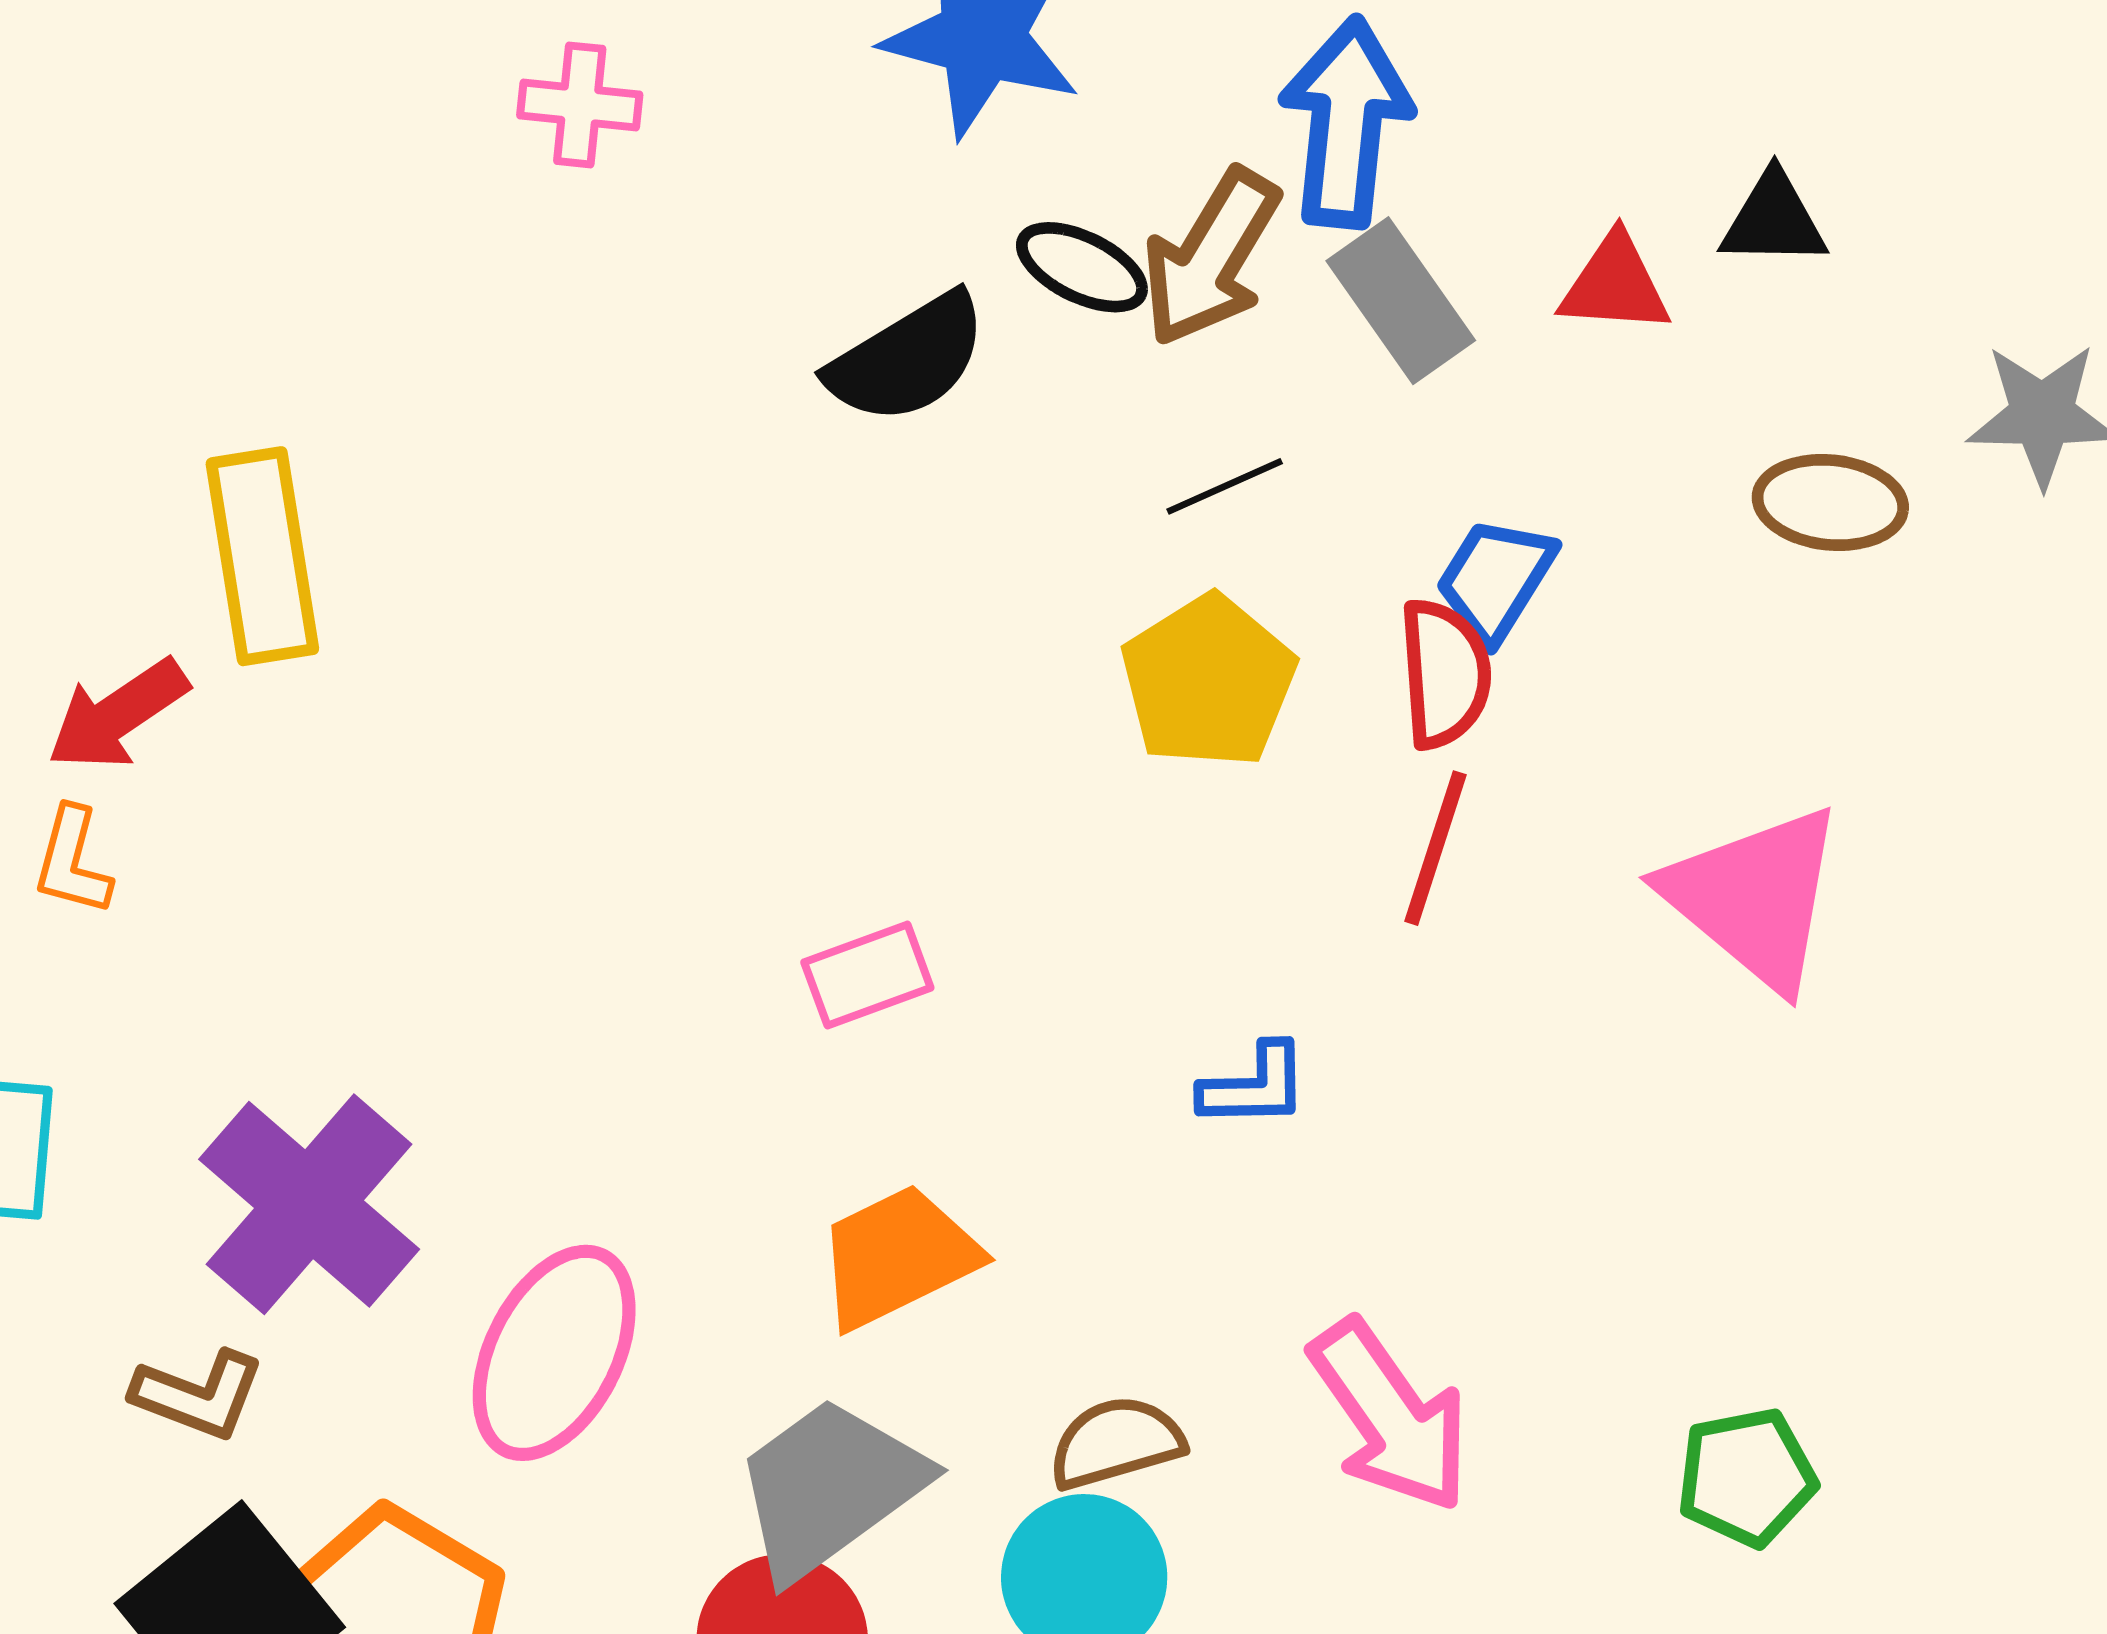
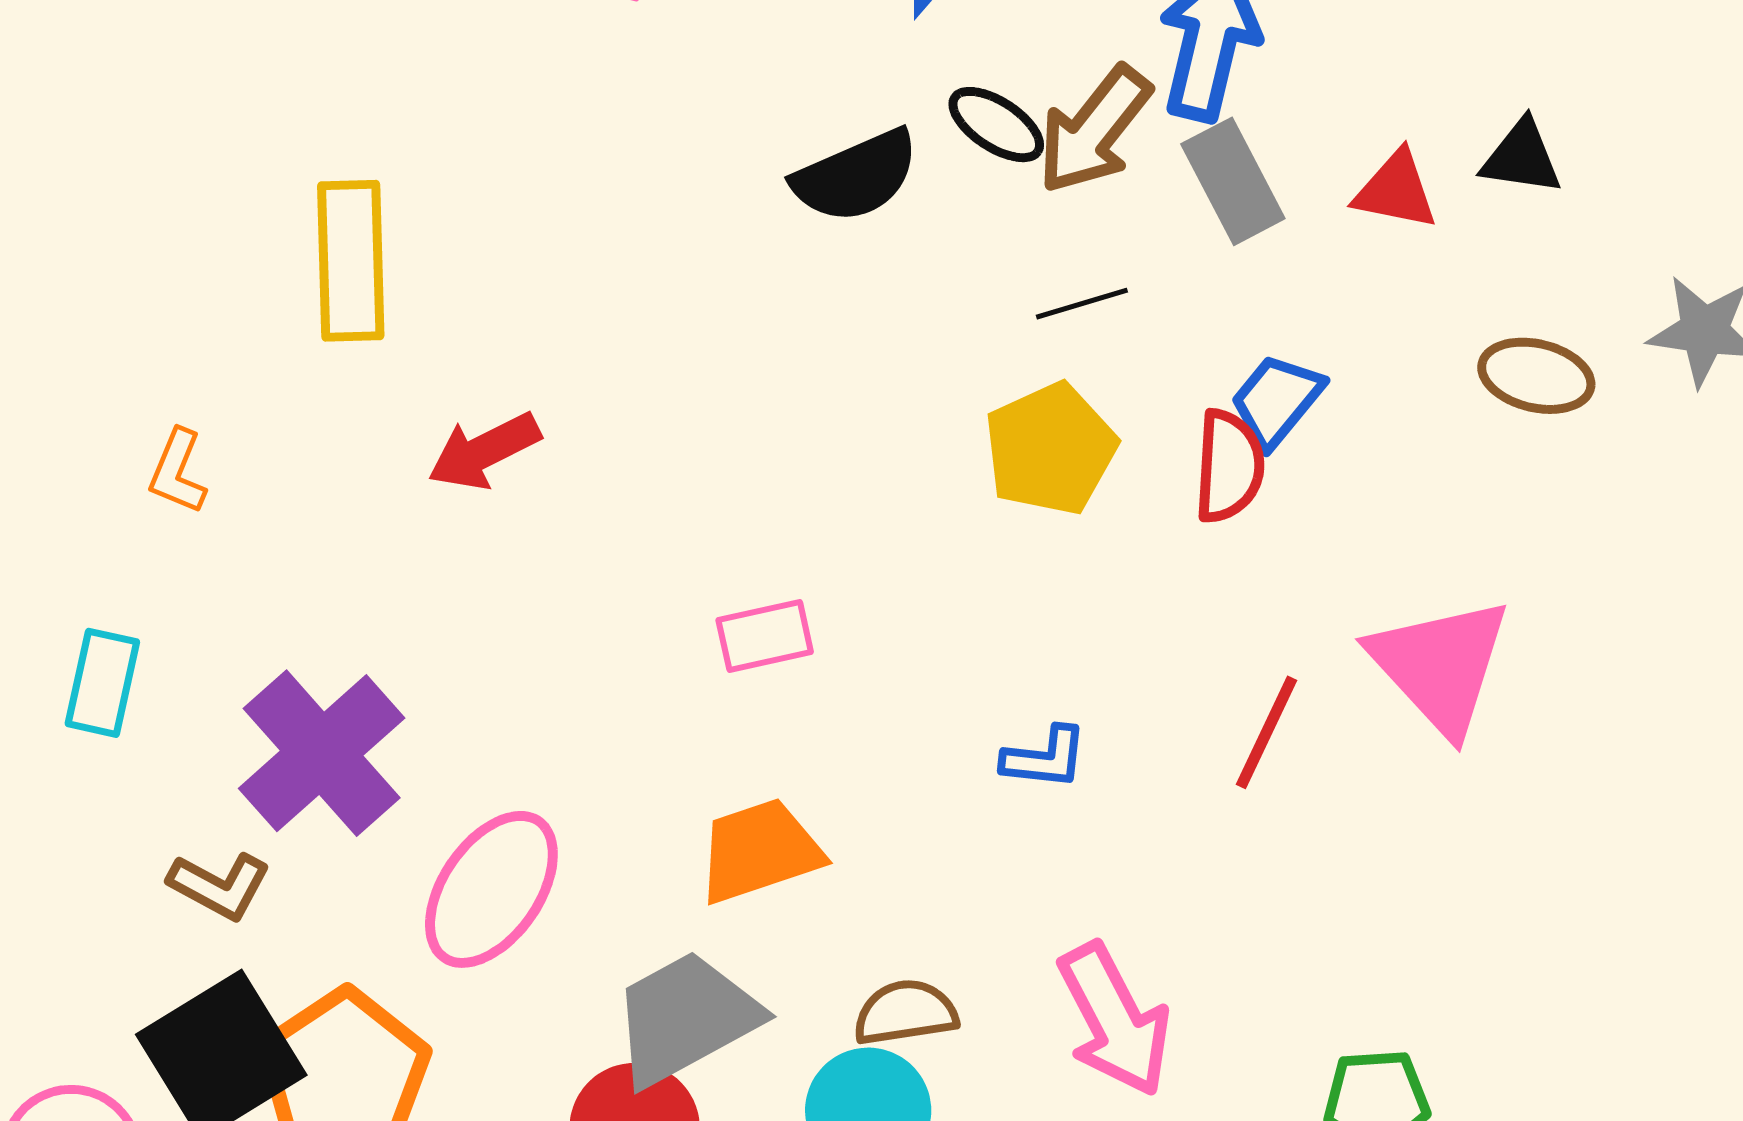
red arrow: (118, 715) -> (484, 451), moved
red line: (1435, 848) -> (1266, 732), moved

